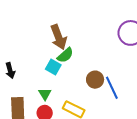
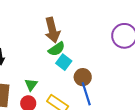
cyan square: (53, 67) -> (64, 62), moved
blue line: (112, 88) -> (86, 94), moved

